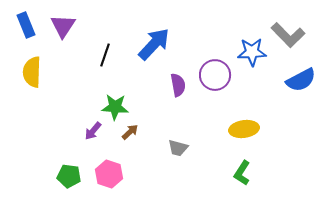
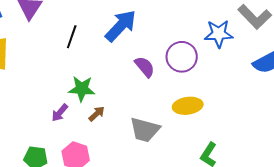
purple semicircle: (178, 85) -> (145, 67), turned -30
yellow ellipse: (244, 129) -> (188, 106), moved
gray trapezoid: (178, 148) -> (145, 130), size x1.5

